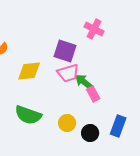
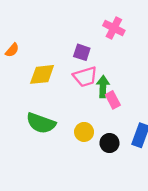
purple square: (65, 51) -> (82, 52), size x0.7
green arrow: (84, 82) -> (103, 87), turned 54

